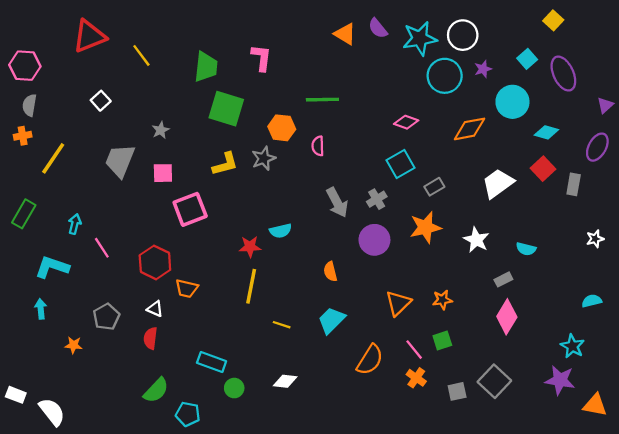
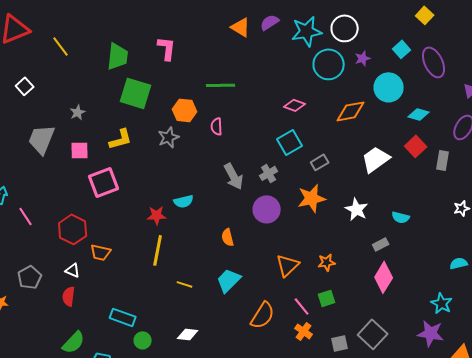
purple semicircle: (378, 28) -> (270, 22), turned 96
yellow L-shape: (225, 164) -> (121, 139), moved

